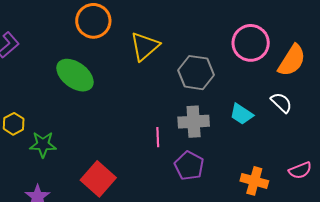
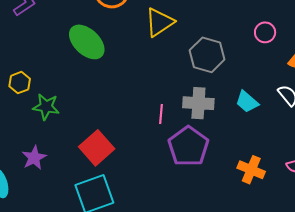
pink circle: (251, 43) -> (265, 32), size x0.6
purple pentagon: (189, 166) -> (188, 146), size x1.4

